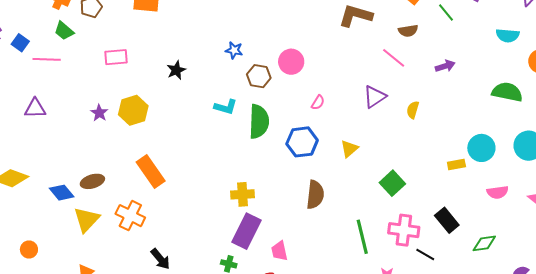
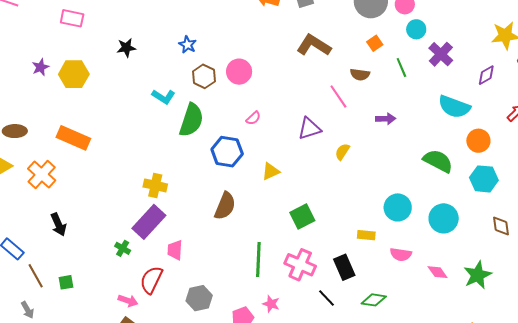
cyan semicircle: (508, 35) -> (454, 107), size x1.4
yellow rectangle: (456, 164) -> (366, 235), moved
orange rectangle: (151, 171) -> (73, 138), turned -48
black line: (425, 254) -> (327, 298), moved

